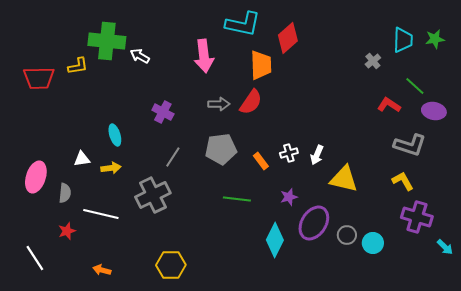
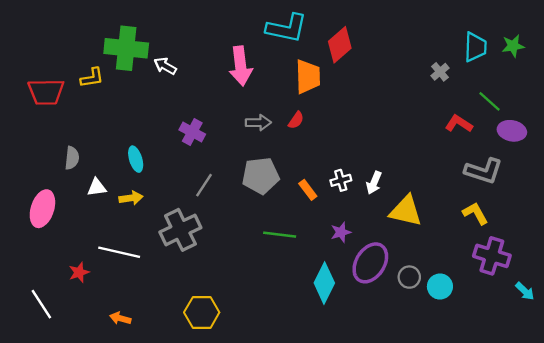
red semicircle: (251, 102) -> (296, 120), size x0.6
gray semicircle: (65, 193) -> (72, 158), moved

